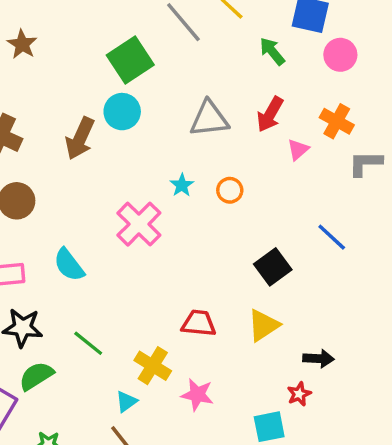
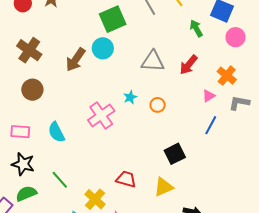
pink triangle: (298, 150) -> (209, 96), moved
blue line: (332, 237) -> (211, 125), moved, turned 66

